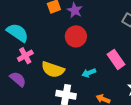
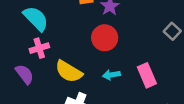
cyan arrow: (89, 73) -> (111, 75), moved

